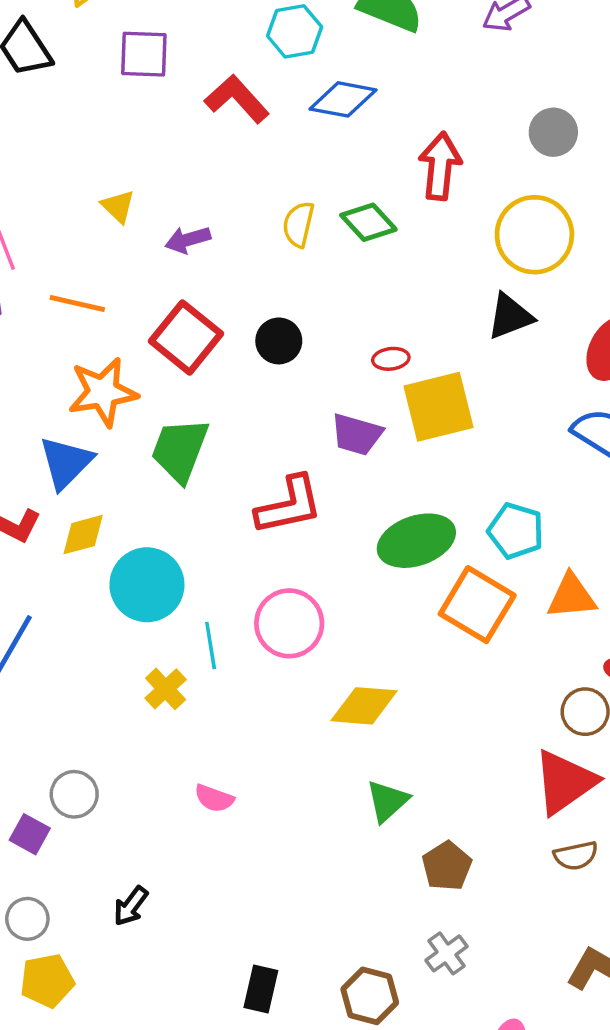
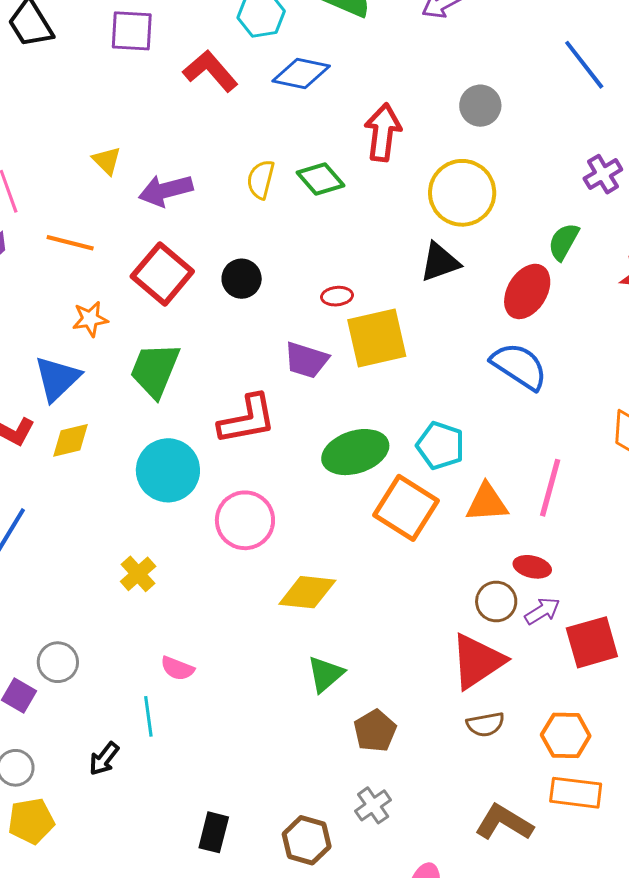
purple arrow: (188, 240) -> (166, 190), size x1.4
orange star: (103, 392) -> (90, 319), size x0.6
cyan circle: (147, 585) -> (168, 470), moved
cyan line: (211, 646) -> (148, 716), moved

